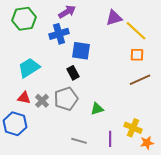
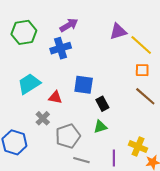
blue square: (81, 51) -> (84, 85), moved
black rectangle: (73, 73) -> (102, 104), moved
brown line: (140, 80) -> (145, 96), turned 65
red triangle: (24, 98) -> (55, 97), moved
gray pentagon: (66, 99) -> (68, 136), moved

